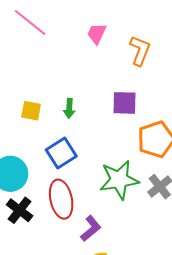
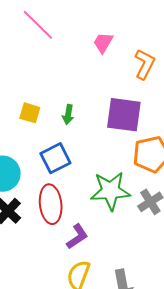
purple square: (125, 103) -> (124, 115), size x1.4

